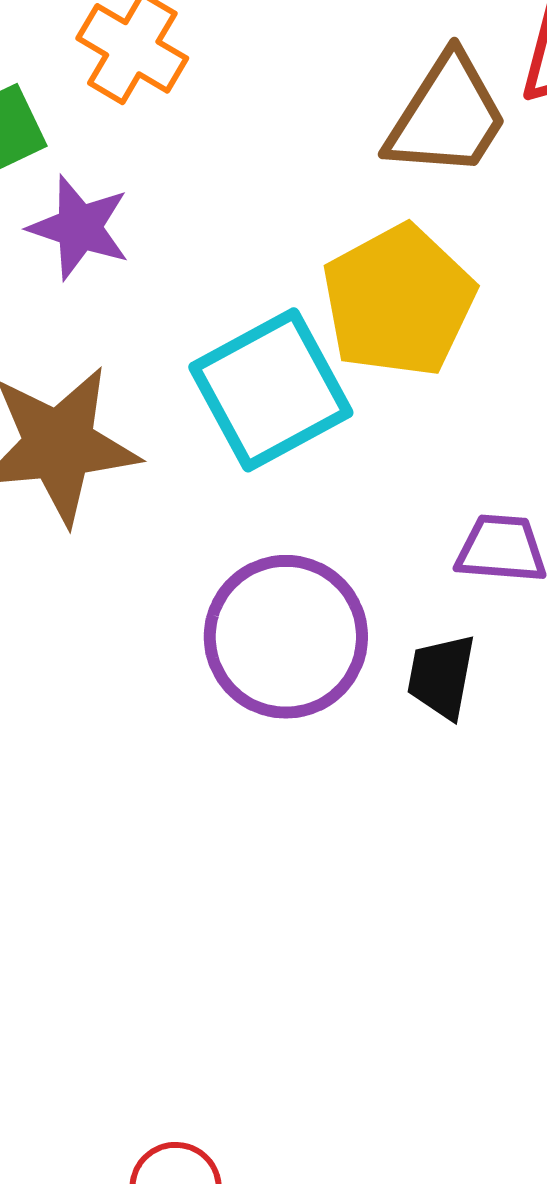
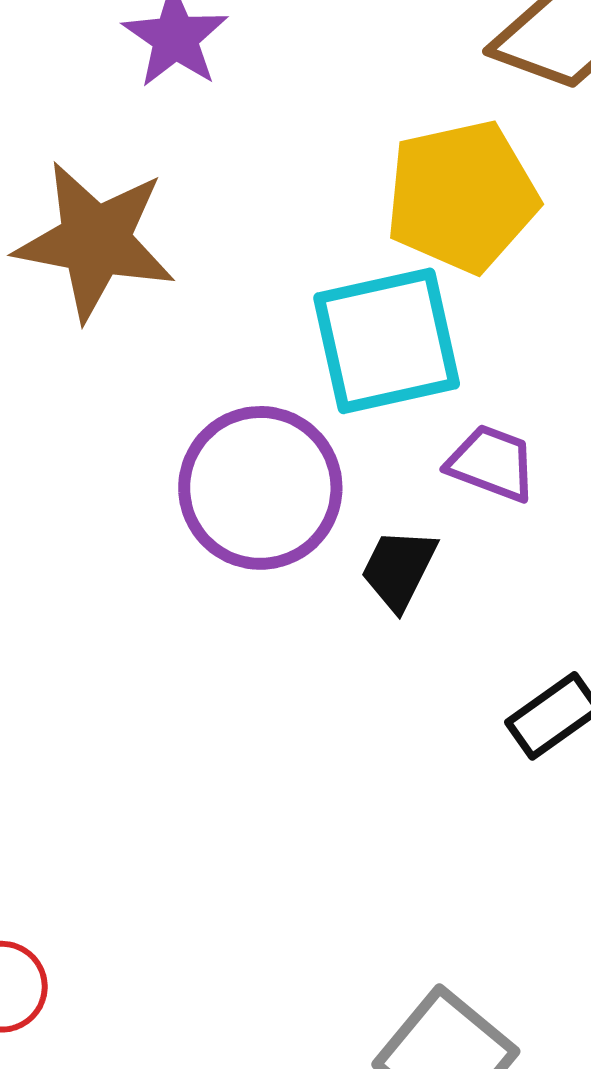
cyan square: (271, 390) -> (387, 341), moved

